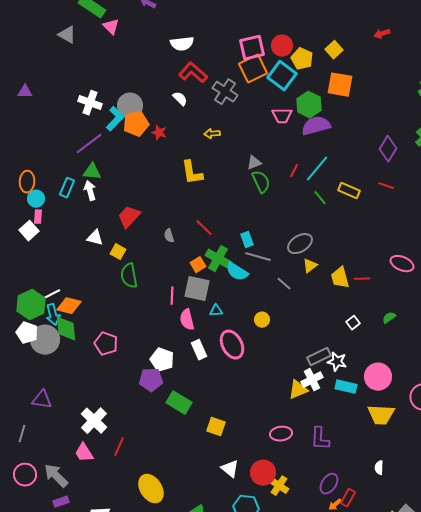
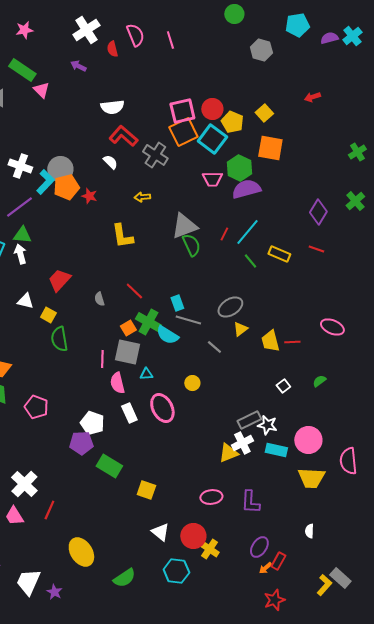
gray triangle: (254, 163) -> (184, 226), size x1.8

